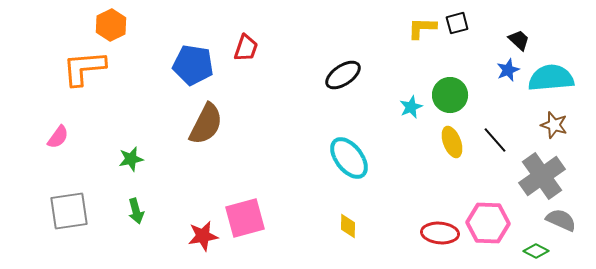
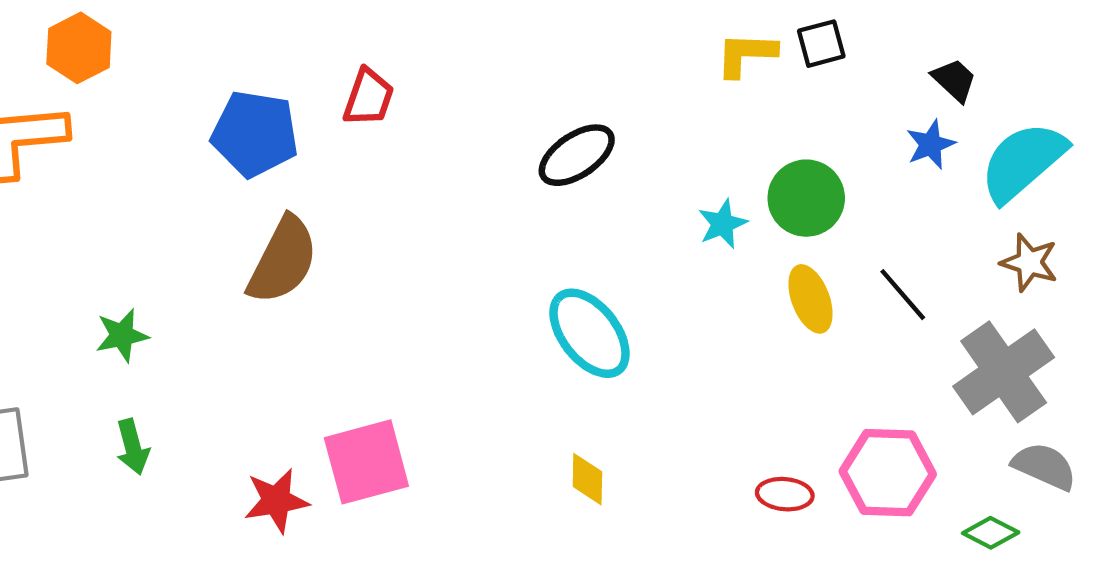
cyan semicircle: (551, 78) -> (1023, 162), turned -36
red ellipse: (440, 233) -> (785, 494), size x0.7

